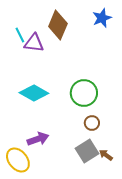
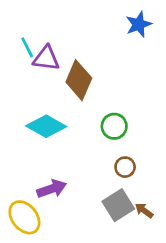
brown diamond: (58, 25) -> (79, 80), moved
green circle: (84, 93) -> (114, 126), size x0.7

